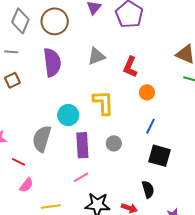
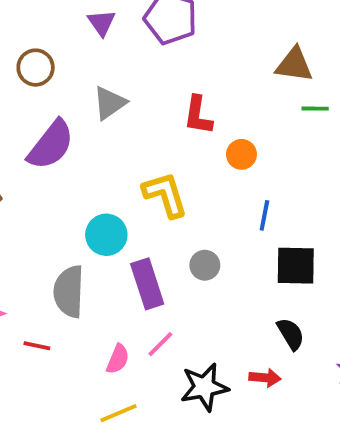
brown circle: (55, 21) -> (36, 68), size x0.7
gray triangle: (96, 56) -> (109, 103), moved
purple semicircle: (52, 62) -> (51, 145), turned 60
pink semicircle: (26, 185) -> (118, 359), moved

